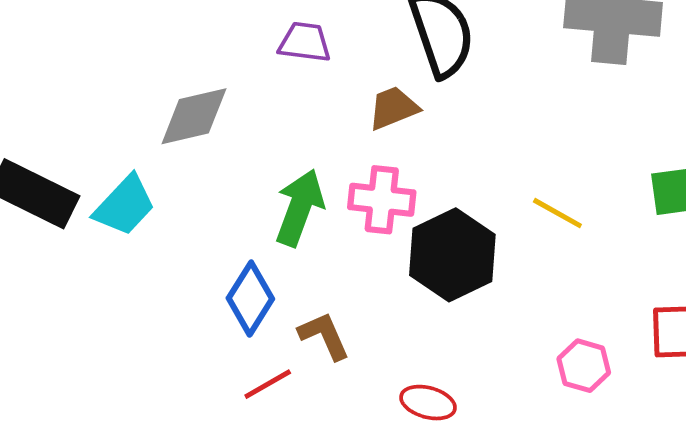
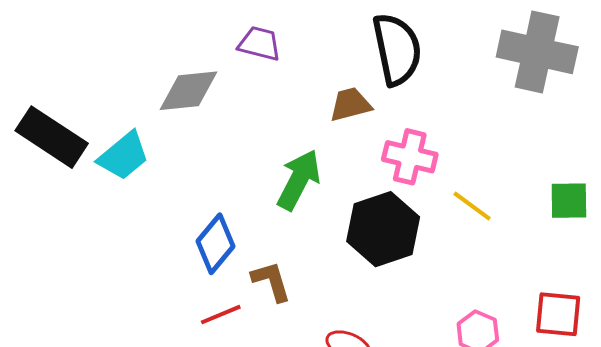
purple trapezoid: (305, 42) -> (260, 43), moved
pink cross: (382, 200) -> (410, 157), moved
green arrow: (300, 208) -> (299, 180), moved

